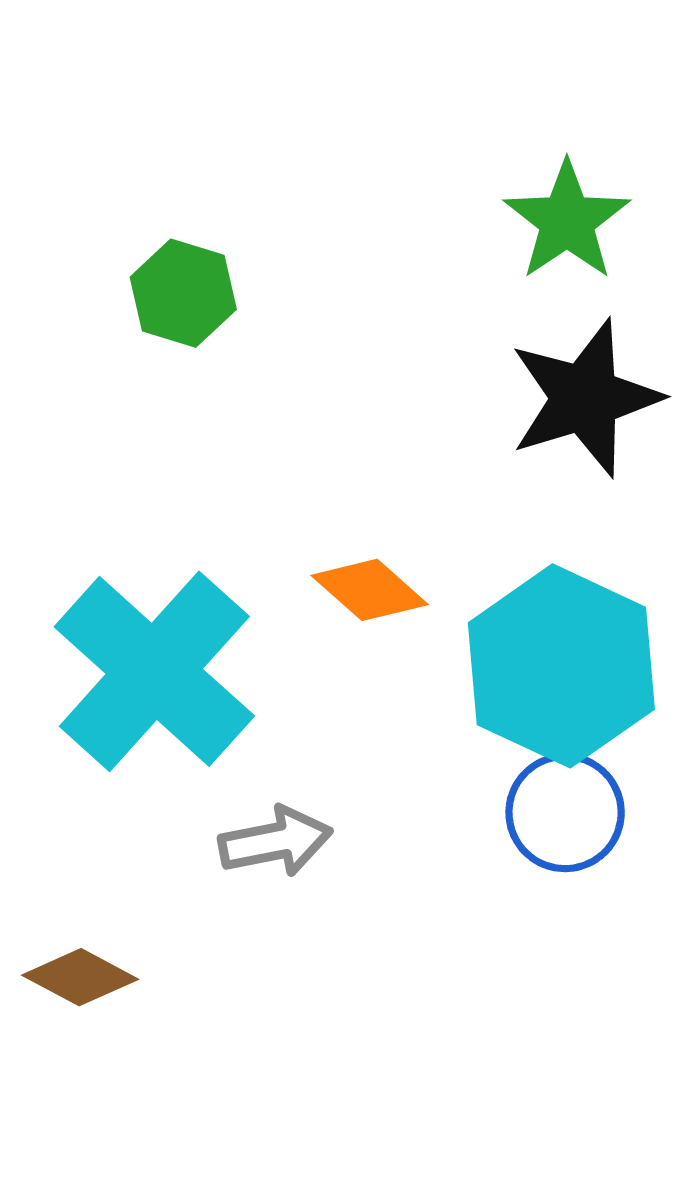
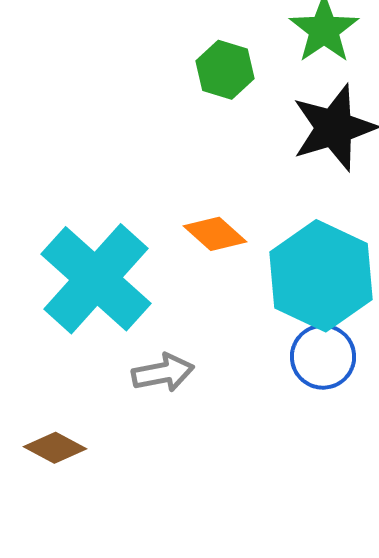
green hexagon: (183, 293) -> (225, 70), moved

